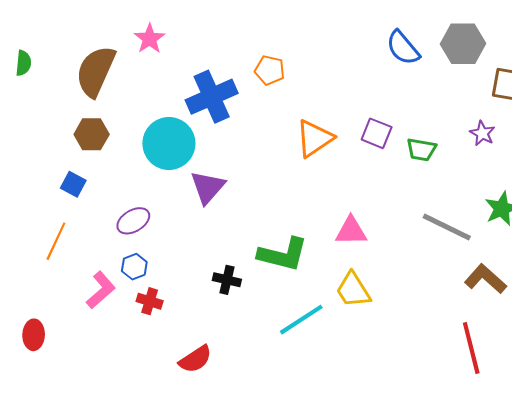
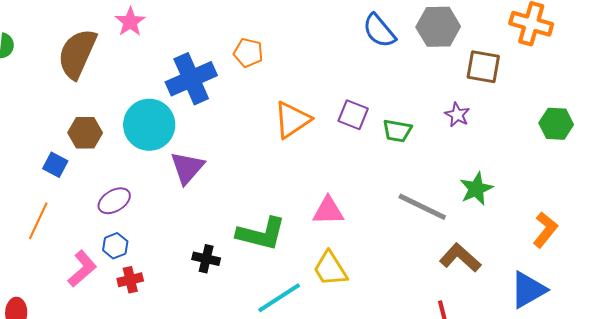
brown hexagon: (92, 134) -> (85, 133), moved
red cross: (150, 301) -> (130, 280), turned -30

